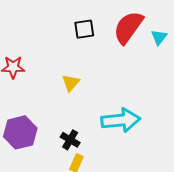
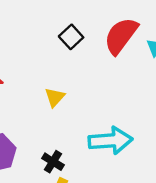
black square: (84, 29) -> (71, 37), turned -35

